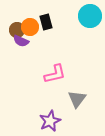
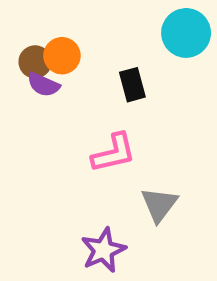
black rectangle: (46, 22) -> (132, 85), moved

